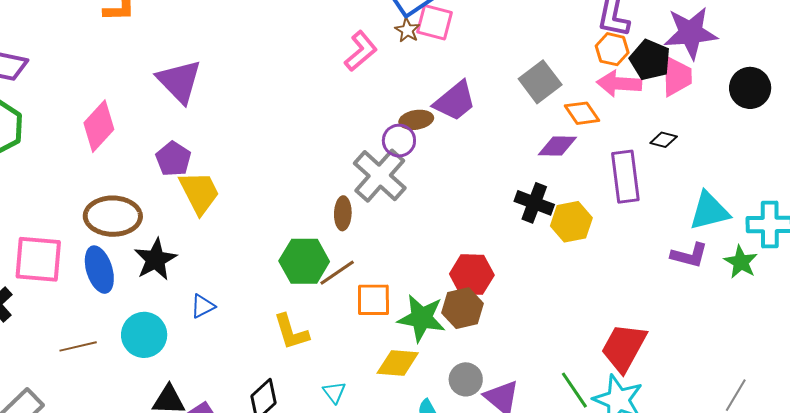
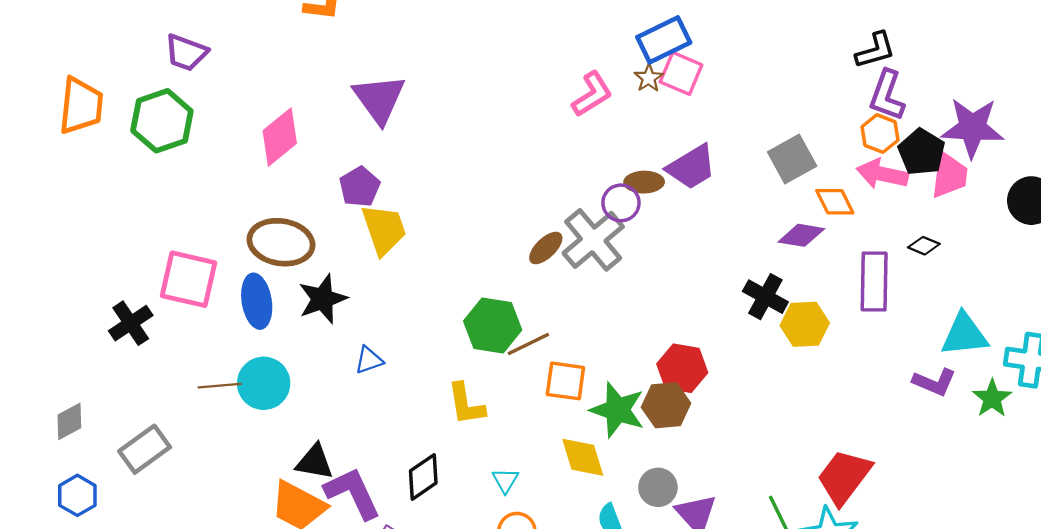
brown ellipse: (343, 213) -> (546, 248), moved, turned 36
cyan circle: (144, 335) -> (264, 383), moved
yellow diamond: (398, 363) -> (583, 457), turned 60

